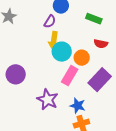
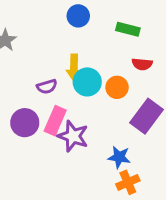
purple semicircle: (50, 21) -> (47, 87), moved, turned 48
pink rectangle: (70, 76) -> (55, 121), moved
purple star: (48, 99) -> (73, 136), moved

